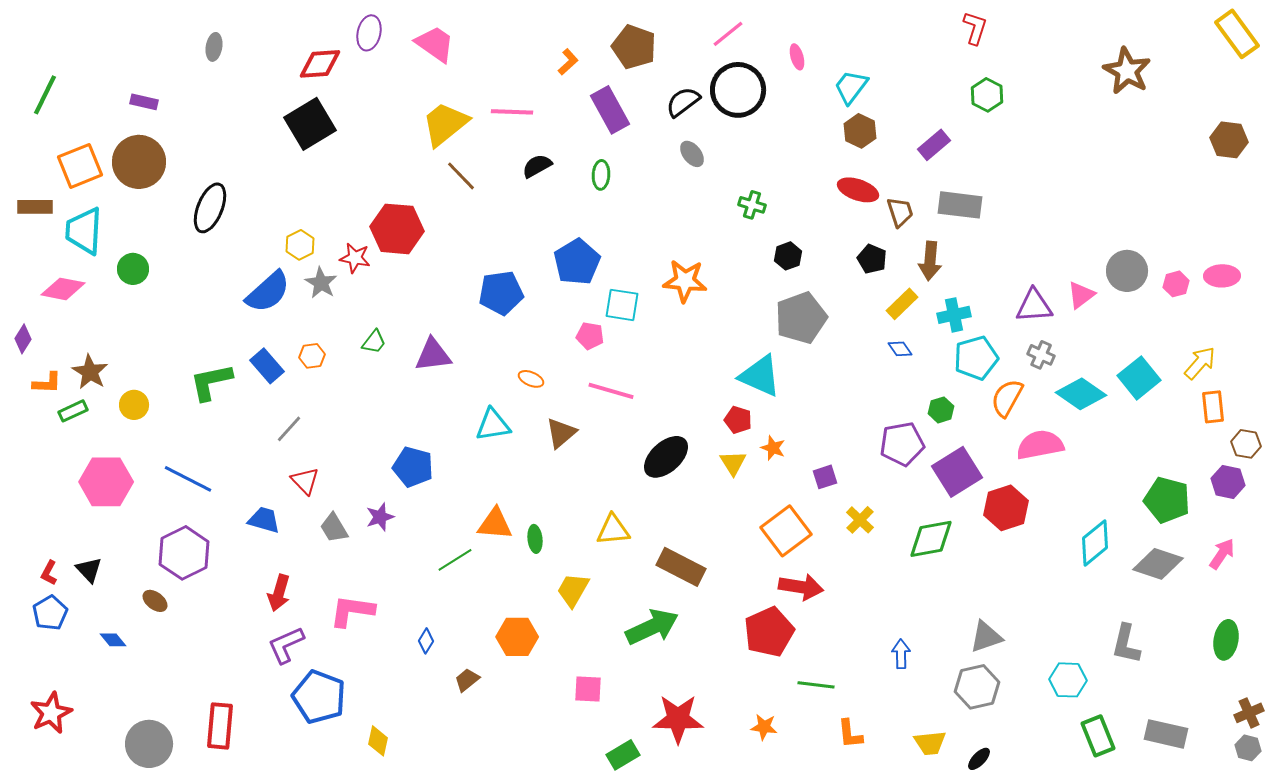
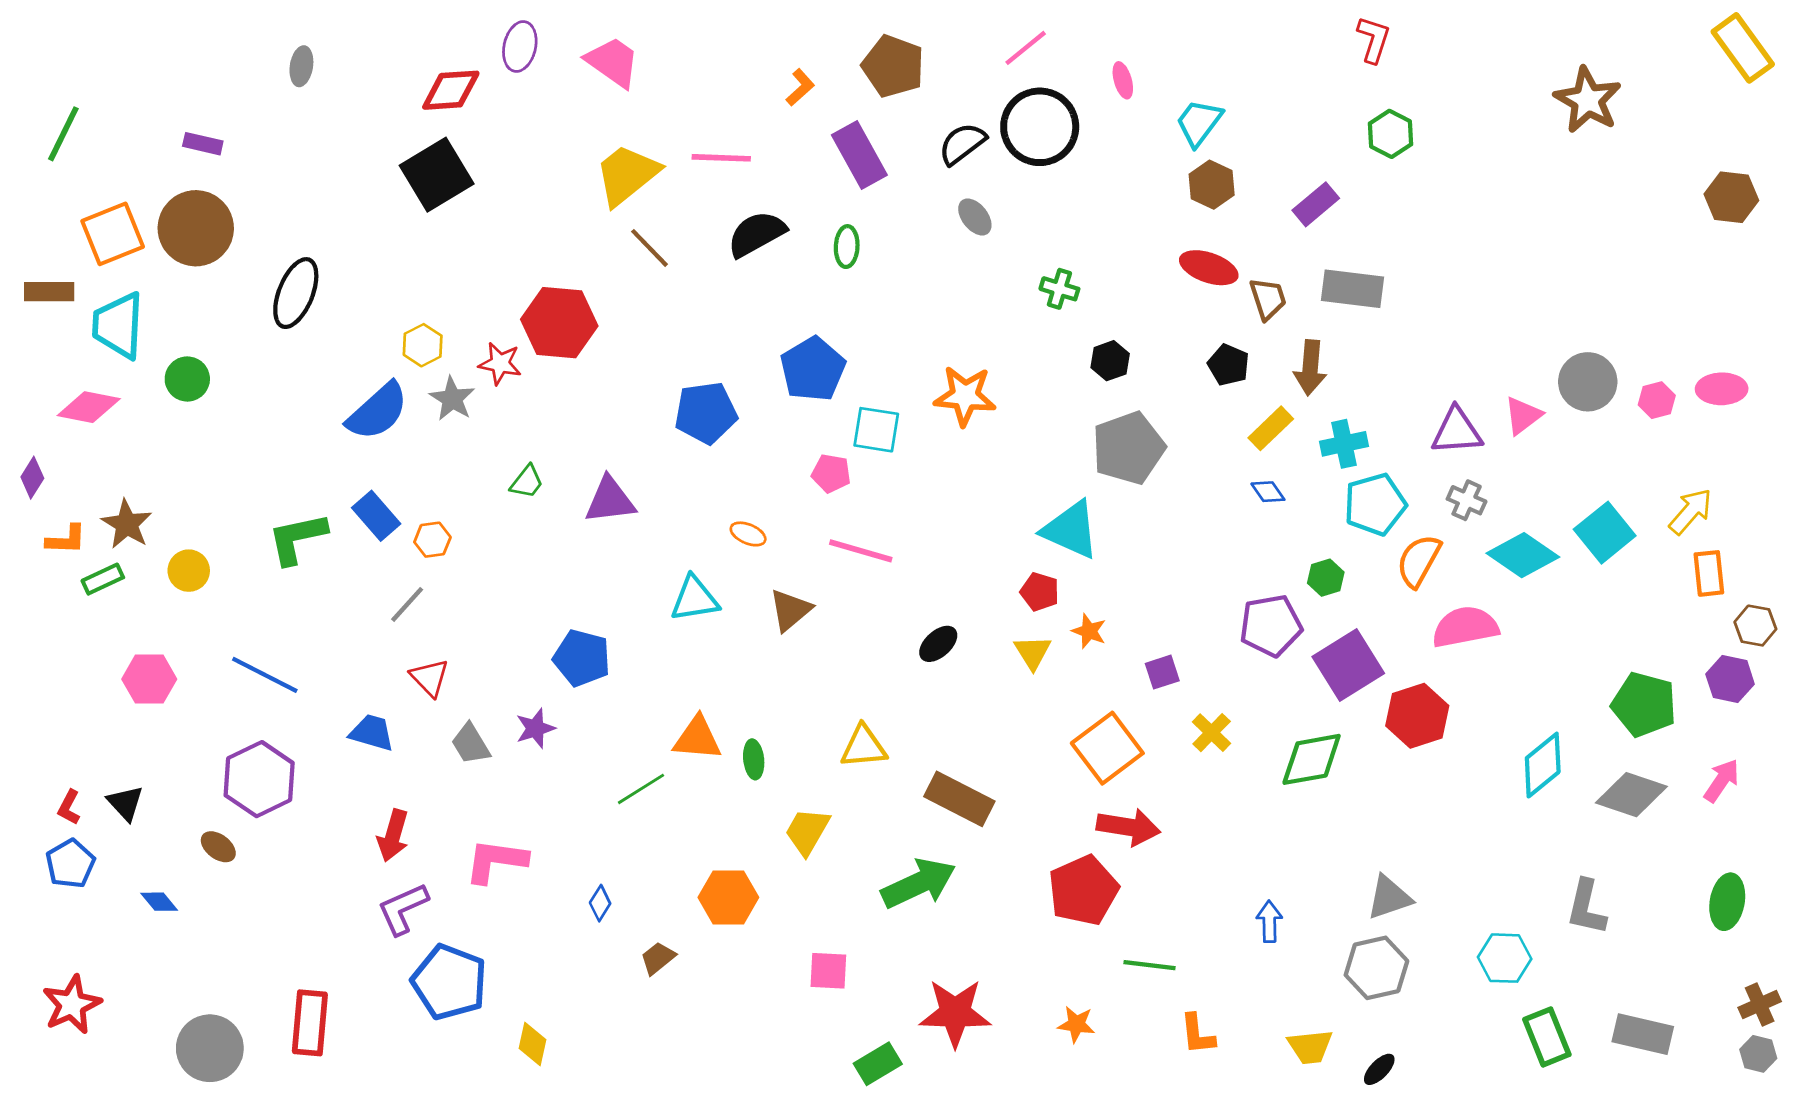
black semicircle: (537, 166) -> (756, 234), size x1.4
orange hexagon: (312, 356) -> (432, 540), moved
black ellipse: (666, 457) -> (938, 644), size x0.6
pink hexagon: (106, 482) -> (149, 679), size x0.7

